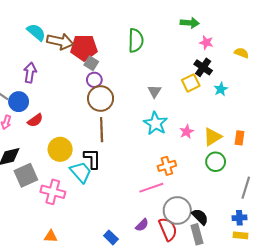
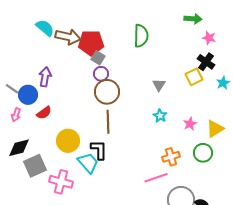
purple arrow: (30, 73) -> (45, 77), moved
cyan star: (155, 123) -> (160, 116), size x0.6
green circle: (216, 162) -> (203, 153), moved

